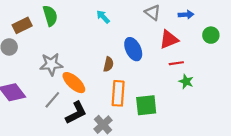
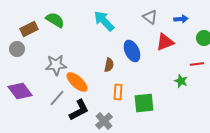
green semicircle: (50, 16) -> (55, 20), turned -42
cyan arrow: (103, 17) -> (104, 21), size x1.6
red line: (176, 63) -> (197, 64), moved
orange rectangle: (118, 93) -> (118, 92), size x0.7

